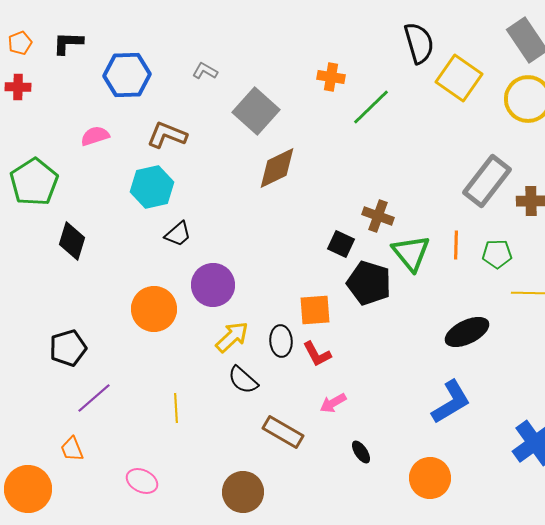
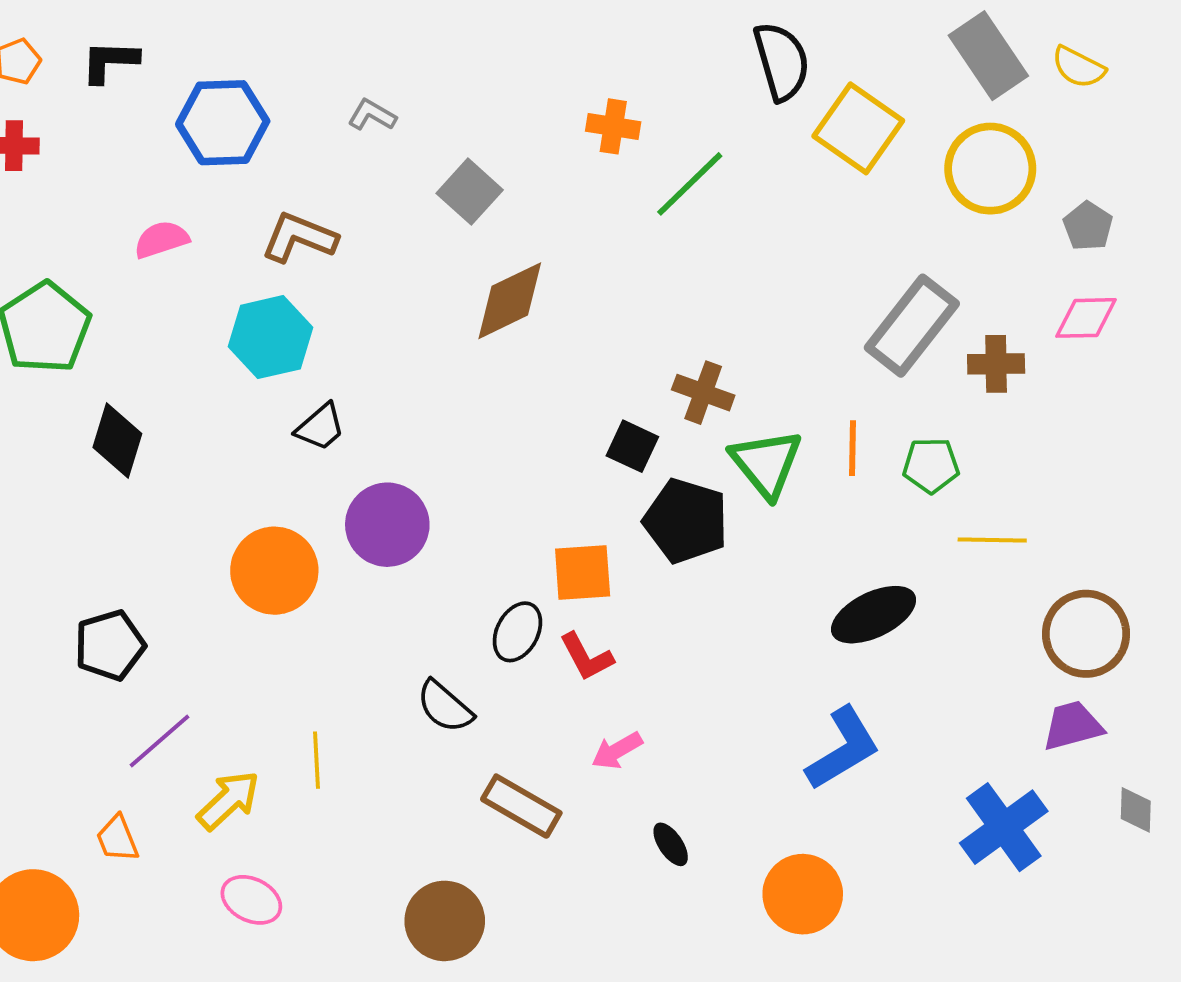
gray square: (256, 111) -> (470, 192), size x0.7
yellow arrow: (232, 337) -> (228, 800), moved
black ellipse: (281, 341) -> (517, 632), turned 32

